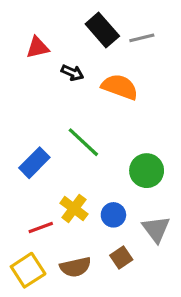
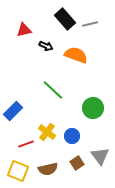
blue rectangle: (34, 163) -> (13, 111), moved
gray triangle: (156, 229) -> (100, 156), moved
yellow square: (28, 270) -> (18, 171), turned -35

